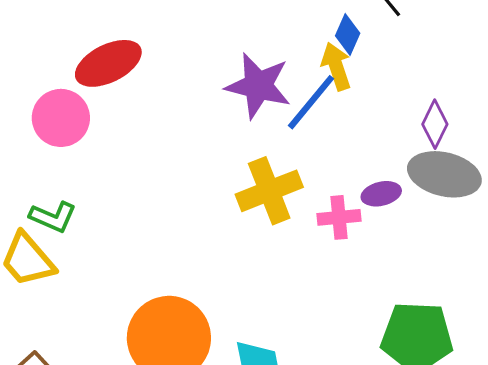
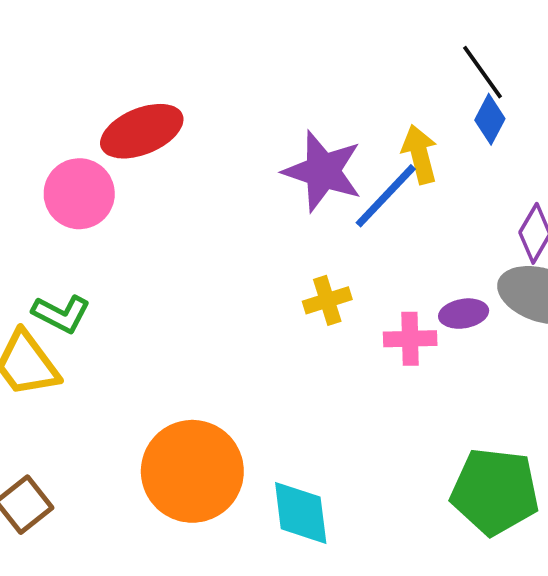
blue diamond: (348, 34) -> (490, 119), moved
yellow cross: (269, 191) -> (327, 300), size x0.6

